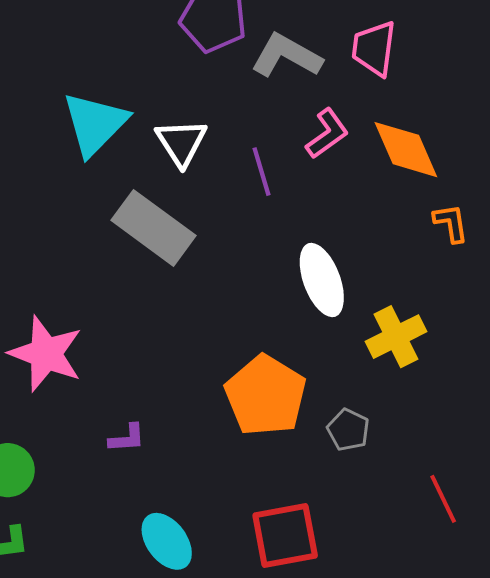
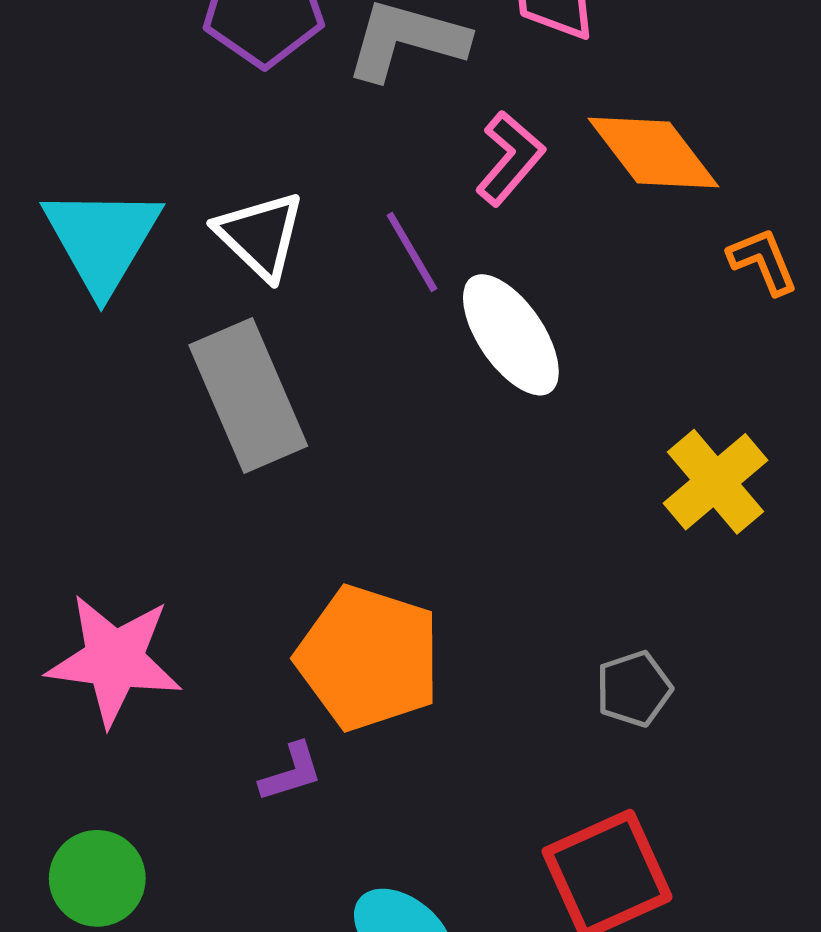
gray rectangle: (154, 228) -> (248, 396), turned 44
white ellipse: (322, 280) -> (511, 335), moved
orange pentagon: (266, 395) -> (368, 658), moved
gray pentagon: (348, 430) -> (634, 689), moved, turned -30

